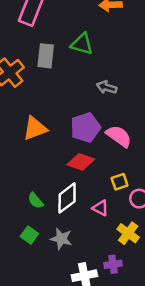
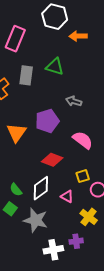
purple pentagon: (86, 127) -> (47, 121), moved
orange triangle: (35, 128) -> (16, 133), turned -35
green square: (29, 235) -> (10, 209), moved
gray star: (61, 239) -> (36, 220), size x1.4

